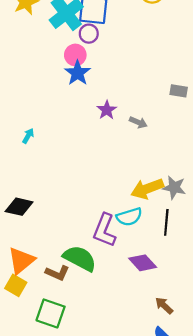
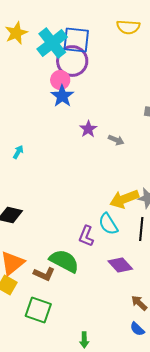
purple circle: (89, 34) -> (72, 61), size x1.8
cyan semicircle: (129, 217) -> (108, 224), turned 75
purple L-shape: (105, 230) -> (86, 236), size x0.7

